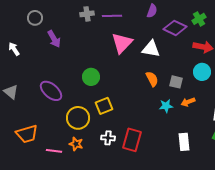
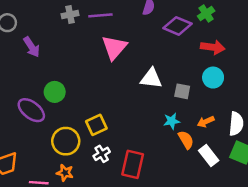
white triangle: (151, 49) -> (151, 78), moved
green circle: (91, 77) -> (55, 92), moved
orange semicircle: (152, 79) -> (186, 140), moved
orange arrow: (188, 102) -> (206, 122), moved
white cross: (108, 138) -> (102, 154), moved, turned -32
white rectangle: (184, 142) -> (209, 156), moved, turned -30

